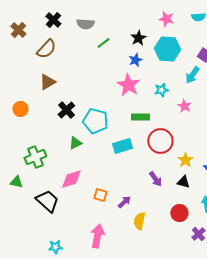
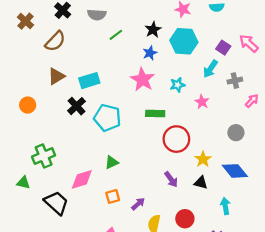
green triangle: (75, 143) -> (112, 162), moved
cyan rectangle: (122, 146) -> (89, 81), moved
orange square: (100, 195) -> (113, 196), turned -32
red circle: (179, 213) -> (185, 219), moved

